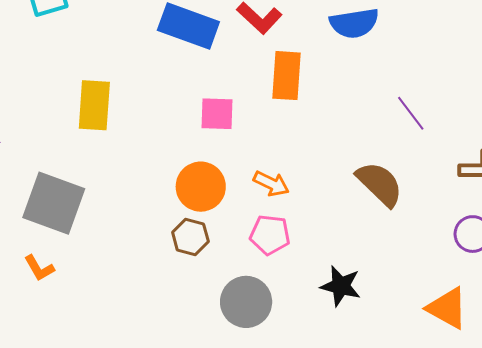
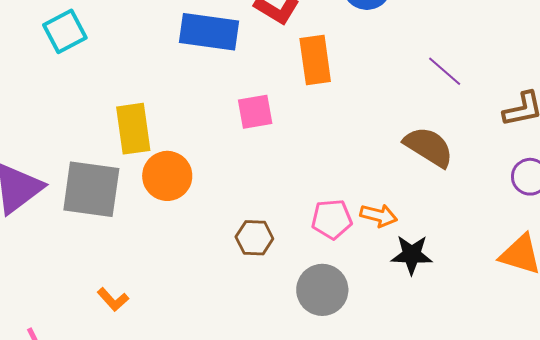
orange arrow: (271, 184) -> (379, 215), moved
orange circle: (201, 187) -> (167, 176), moved
gray square: (54, 203) -> (91, 189), moved

